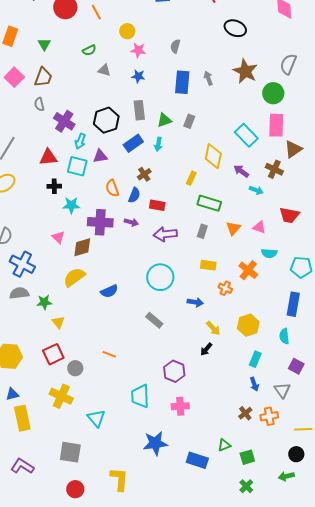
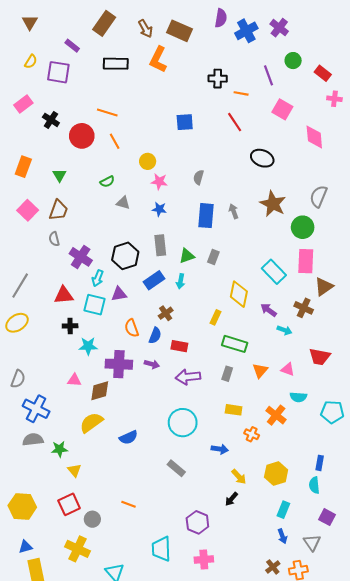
pink triangle: (58, 237) -> (74, 380), turned -40
blue rectangle: (293, 304) -> (320, 463), moved, size x0.6

